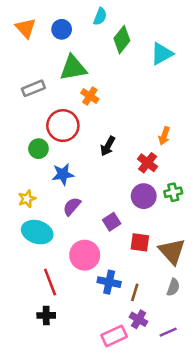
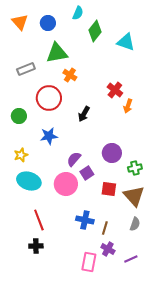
cyan triangle: (162, 54) -> (126, 42), turned 48
green circle: (38, 149) -> (19, 116), moved
red cross: (148, 163) -> (115, 90), moved
green cross: (173, 192) -> (135, 168), moved
purple semicircle: (72, 206) -> (74, 159), moved
pink circle: (85, 255) -> (66, 184), moved
pink rectangle: (114, 336) -> (89, 262), turned -54

